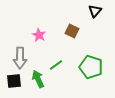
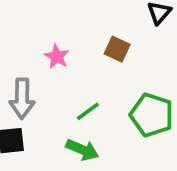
green arrow: (38, 79) -> (82, 150), moved, turned 138

